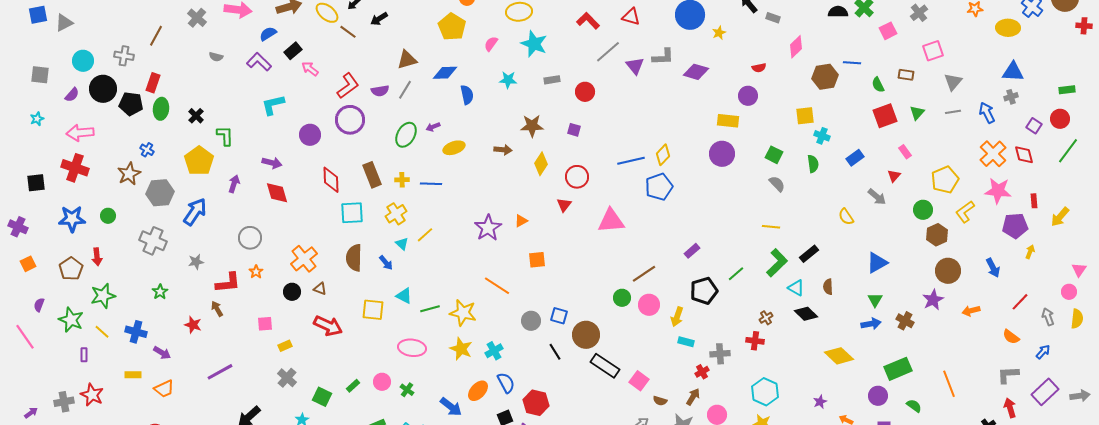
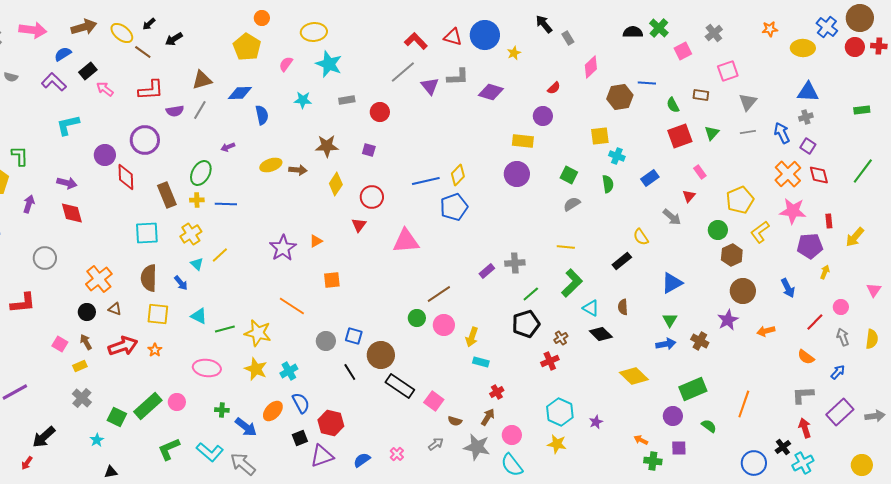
red triangle: (631, 17) -> (453, 37), moved
gray rectangle: (773, 18) -> (568, 38), turned 40
red L-shape: (588, 21) -> (416, 41), moved
red semicircle: (759, 68) -> (554, 88), turned -32
red L-shape: (348, 86) -> (151, 90), moved, turned 32
red circle: (1060, 119) -> (855, 47), moved
purple square: (1034, 126) -> (808, 146), moved
green ellipse: (406, 135) -> (201, 173), moved
yellow ellipse: (454, 148) -> (271, 165), moved
red diamond: (331, 180) -> (126, 177), moved
gray semicircle: (777, 184) -> (572, 204), turned -78
black rectangle: (809, 254) -> (622, 261), moved
orange star: (256, 272) -> (155, 350), moved
black pentagon: (704, 291) -> (526, 324), moved
pink circle: (1069, 292) -> (841, 307), moved
brown arrow: (217, 309) -> (86, 342), moved
yellow square: (373, 310) -> (158, 314), moved
pink square: (265, 324) -> (60, 344), turned 35
red arrow: (328, 326) -> (123, 346), turned -44
red cross: (755, 341) -> (550, 361), turned -30
gray cross: (720, 354) -> (515, 263), moved
orange line: (949, 384) -> (744, 404), turned 40
green rectangle: (353, 386) -> (148, 406), size x2.0
green cross: (407, 390) -> (222, 410), moved, turned -32
purple star: (820, 402) -> (596, 422), moved

